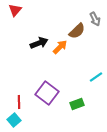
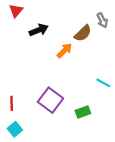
black arrow: (39, 43) -> (39, 30), moved
cyan line: (96, 77) -> (103, 83), turned 64
red line: (19, 102) -> (12, 103), moved

